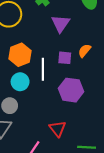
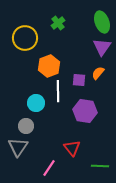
purple triangle: (61, 24) -> (102, 47), moved
orange hexagon: (20, 55) -> (49, 66), moved

